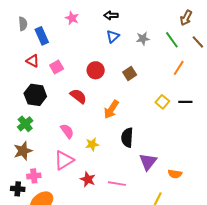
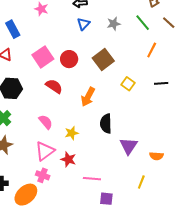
pink square: (57, 67) -> (43, 57), moved, size x1.5
brown square: (130, 74) -> (103, 60), size x1.5
yellow square: (162, 102) -> (128, 84), moved
pink cross: (34, 176) -> (43, 175), moved, turned 32
red star: (88, 179) -> (68, 159), moved
pink line: (117, 184) -> (92, 179), moved

